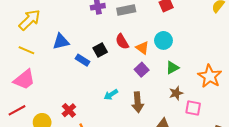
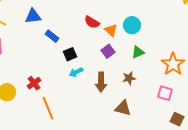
red semicircle: (122, 42) -> (92, 22), turned -35
black square: (100, 50) -> (70, 54), moved
brown star: (176, 93) -> (129, 78), moved
pink square: (193, 108) -> (165, 93), moved

